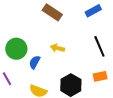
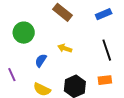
green circle: (16, 49) -> (24, 33), moved

